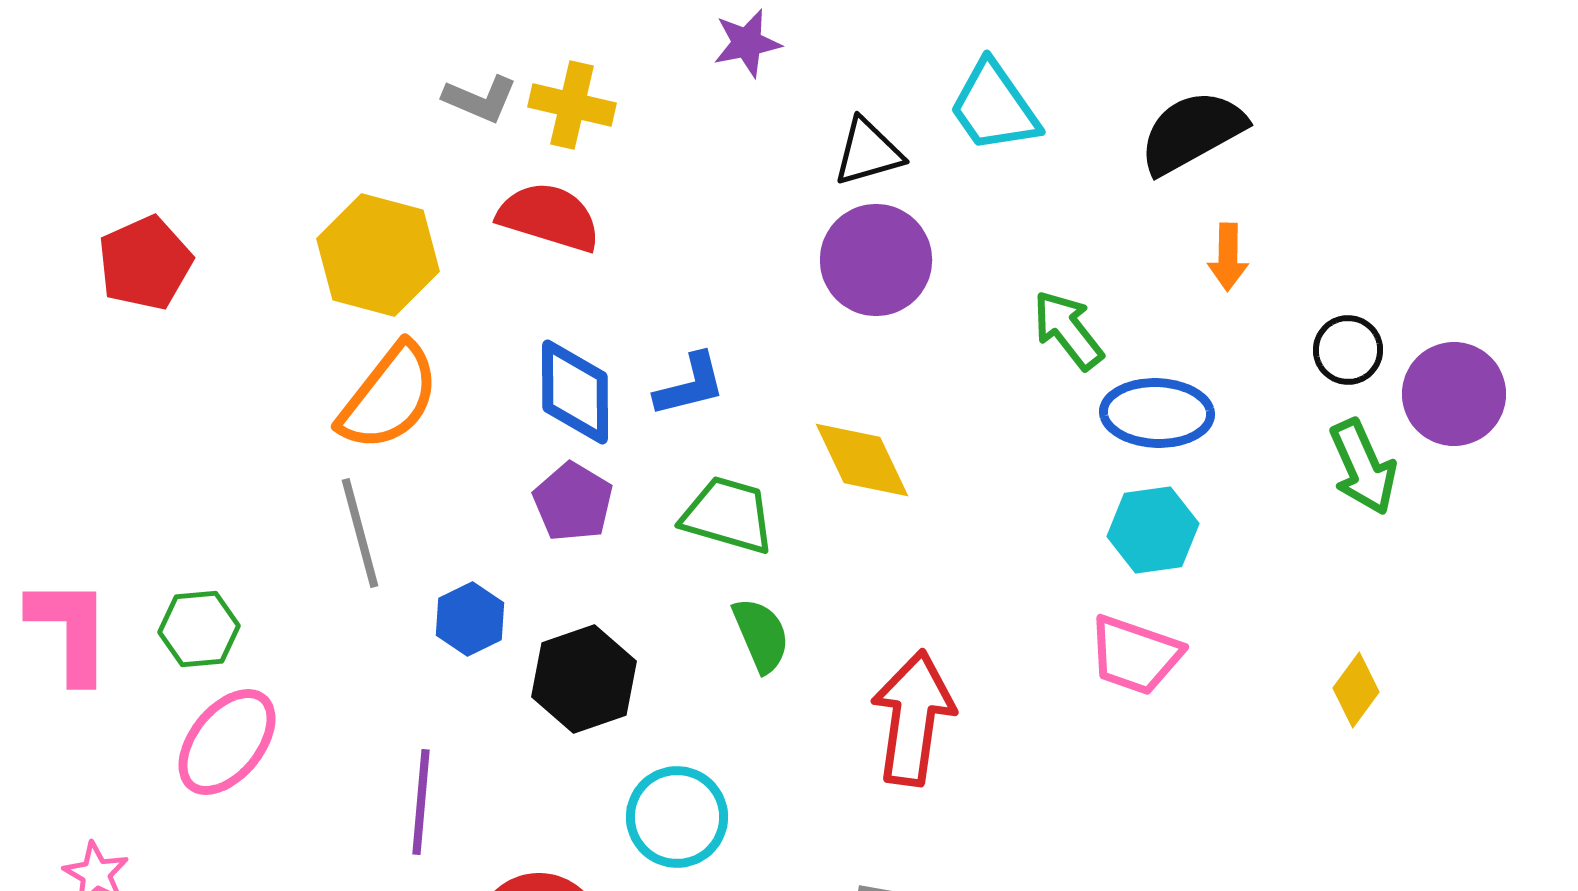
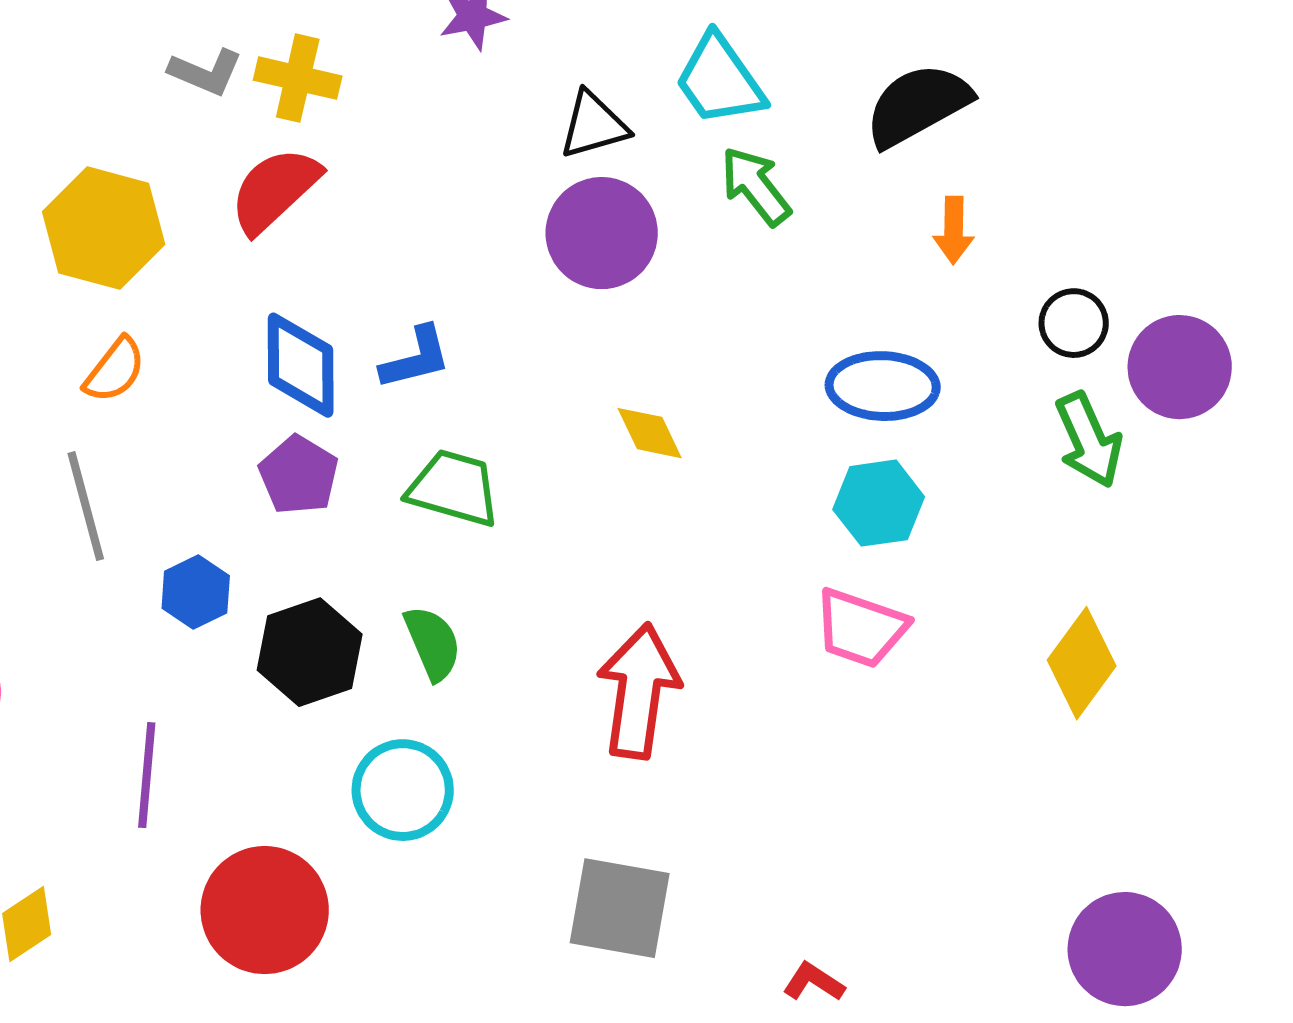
red semicircle: (549, 217) -> (275, 190), turned -60
green arrow: (1068, 330) -> (756, 186), moved
orange semicircle: (389, 397) -> (115, 370), size x0.6
yellow diamond: (862, 460) -> (650, 433), moved, size x0.7
green semicircle: (761, 635) -> (433, 643), moved
yellow diamond: (1356, 690) -> (1082, 663), size x1.5

